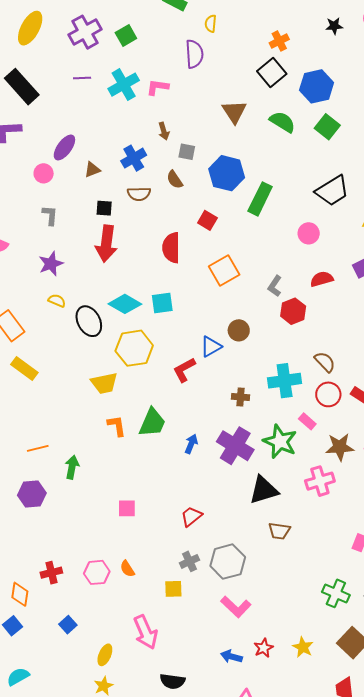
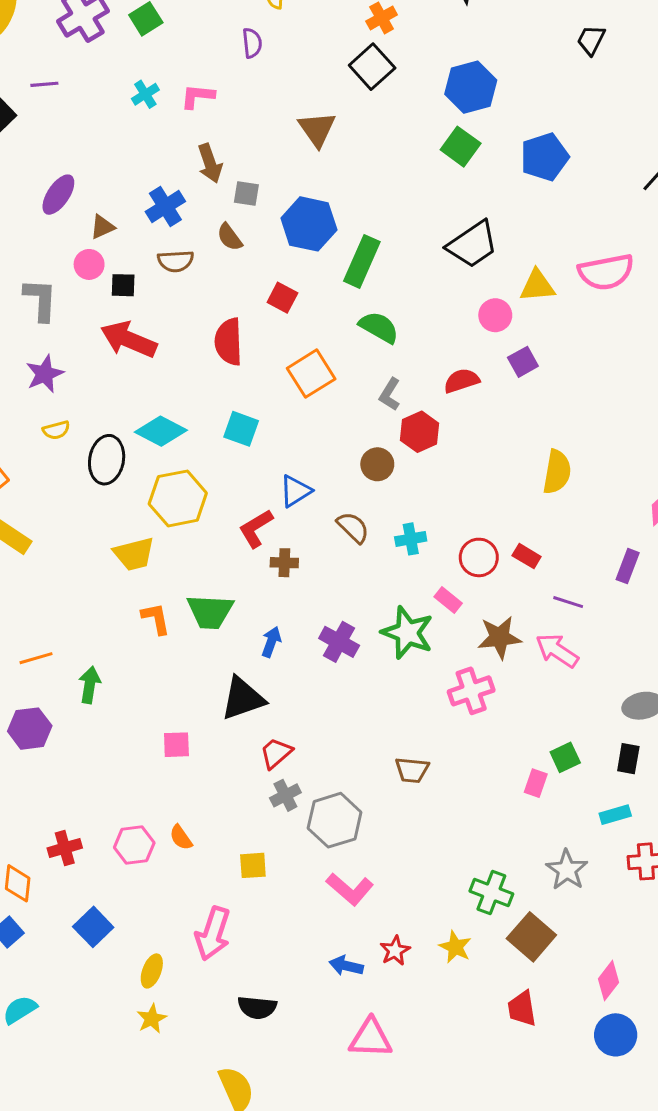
purple semicircle: (194, 54) -> (252, 43), size x0.7
purple line: (82, 78) -> (44, 84), moved
cyan cross: (124, 85) -> (145, 94), size x0.6
blue hexagon: (317, 86) -> (471, 87), moved
green semicircle: (282, 122) -> (379, 327), moved
brown arrow: (164, 131) -> (210, 163), size x1.4
pink circle: (44, 173) -> (89, 264), moved
gray L-shape: (50, 215) -> (40, 300), size x1.4
pink circle: (309, 233) -> (495, 315), moved
red arrow: (106, 244) -> (129, 340), turned 108
yellow semicircle: (57, 301) -> (56, 430), turned 144
cyan square: (162, 303) -> (241, 429), moved, turned 30
black ellipse: (89, 321) -> (107, 460), turned 40
brown circle: (239, 330) -> (377, 464), moved
brown semicircle: (325, 362) -> (353, 527), moved
cyan cross: (285, 381) -> (411, 539), size x0.6
brown cross: (241, 397) -> (284, 563), moved
green trapezoid: (152, 423) -> (210, 612), turned 72
purple cross: (235, 446) -> (339, 642), size x0.7
black triangle: (264, 490) -> (243, 698), moved
gray cross: (189, 561) -> (285, 795), moved
green cross: (336, 593) -> (491, 892), moved
blue square: (68, 625) -> (93, 927), size x1.4
pink arrow: (146, 632) -> (213, 934), turned 44

